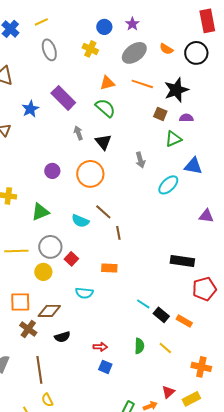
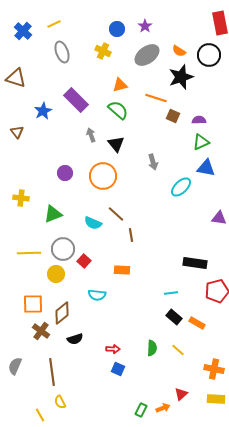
orange line: (142, 84) -> (156, 98), moved
black star: (176, 90) -> (181, 77), moved
green triangle: (173, 139) -> (201, 142), moved
cyan line: (143, 304) -> (171, 293), moved, turned -40
brown diamond: (49, 311) -> (62, 313), turned -40
yellow rectangle: (191, 399) -> (216, 399), moved, turned 30

